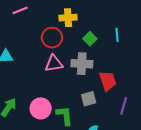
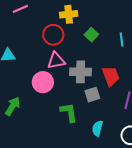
cyan line: (117, 35) -> (121, 40), moved
gray cross: (82, 64) -> (81, 72), moved
pink circle: (41, 108) -> (43, 82), moved

